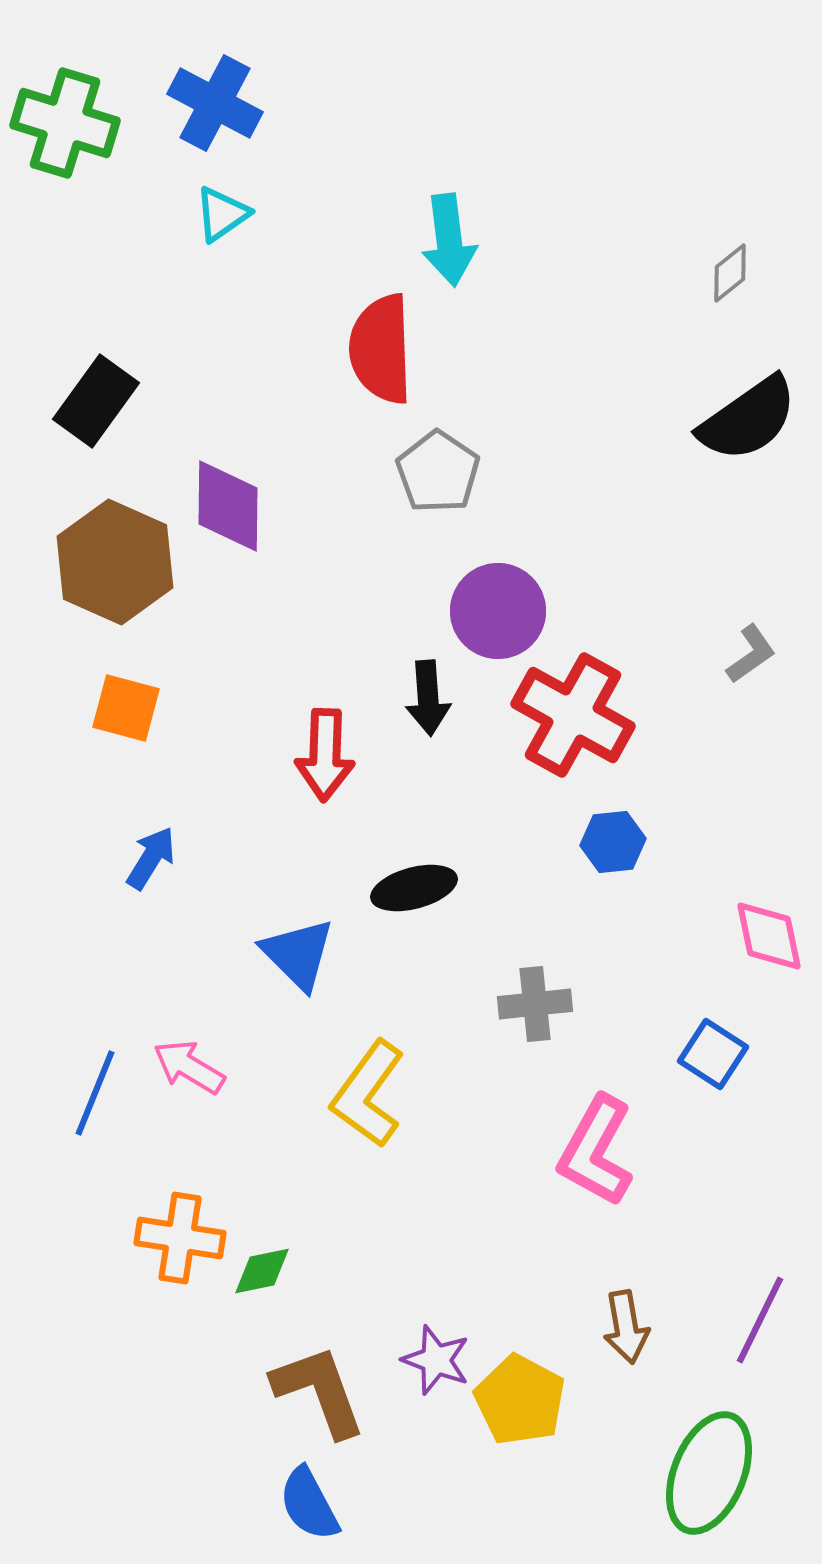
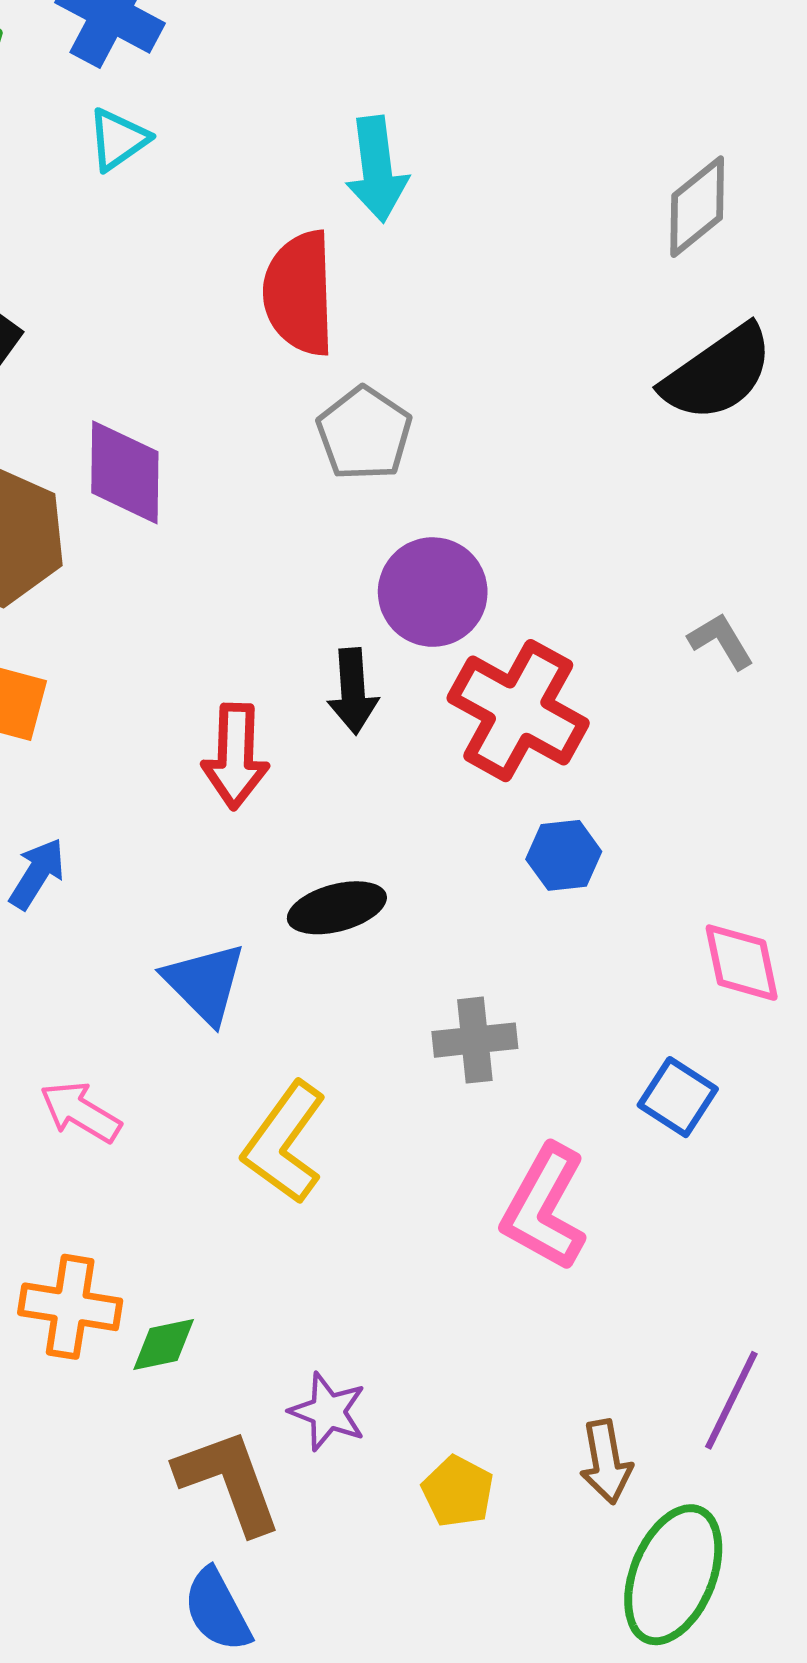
gray diamond: (730, 273) -> (697, 207), size x1.5
gray L-shape: (751, 654) -> (721, 641), turned -86
brown arrow: (626, 1327) -> (606, 1462), moved
purple star: (436, 1360) -> (328, 1412), moved
yellow pentagon: (520, 1400) -> (458, 1491), size x0.7

